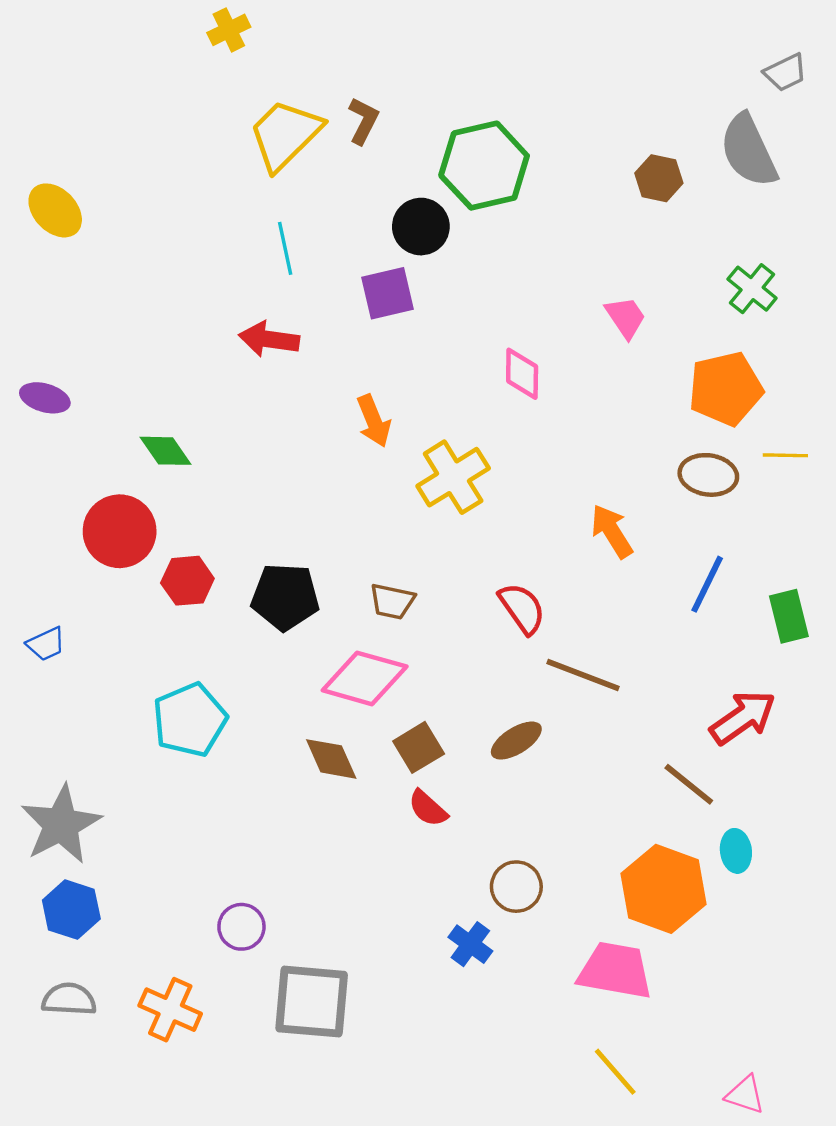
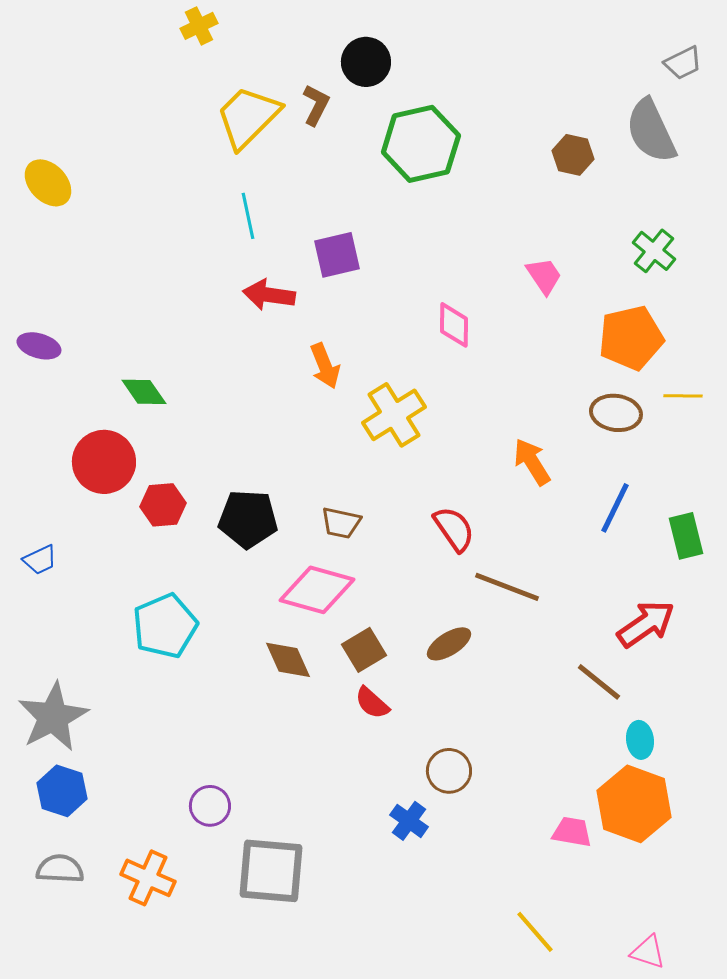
black circle: (421, 227) -> (366, 62), moved
red arrow: (269, 339) -> (269, 295), moved
orange hexagon: (663, 889) -> (634, 804), moved
pink trapezoid: (615, 971) -> (572, 832), moved, size x0.6

